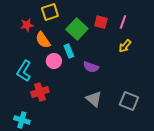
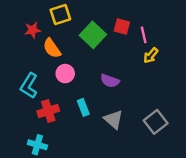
pink line: (123, 22) -> (144, 35), moved, turned -32
cyan rectangle: (69, 51) -> (83, 107), moved
gray square: (129, 101) -> (156, 122), turned 30
cyan cross: (22, 120) -> (37, 145), moved

